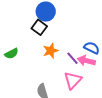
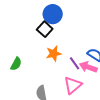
green semicircle: (12, 54) -> (16, 64), moved, turned -40

